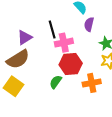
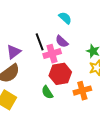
purple semicircle: (89, 24) -> (62, 41), moved, turned -56
green semicircle: (56, 82) -> (47, 92), turned -64

